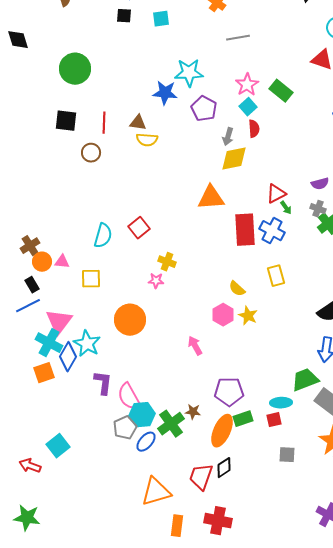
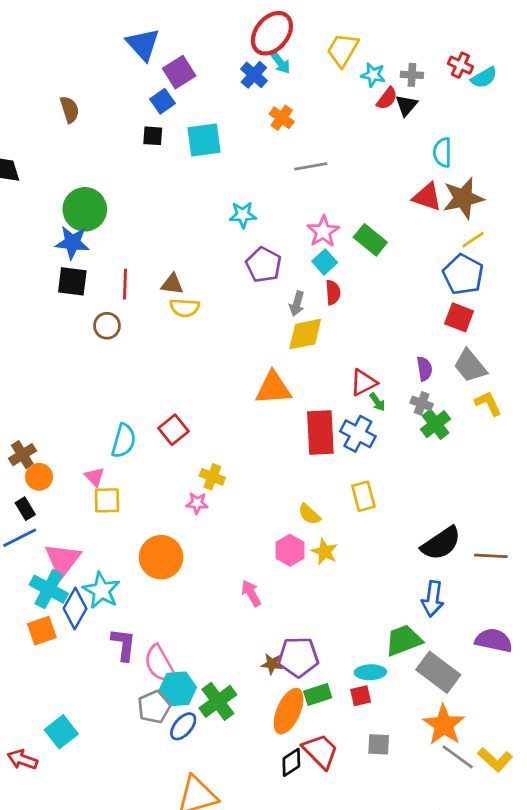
cyan square: (161, 19) -> (204, 140), size x1.5
cyan star: (189, 73) -> (243, 215), size x0.7
blue star: (165, 93) -> (72, 243), moved
purple semicircle: (320, 184) -> (424, 369), turned -84
pink triangle: (62, 262) -> (95, 477), moved, turned 42
brown star: (193, 412) -> (272, 664), moved
red trapezoid: (201, 477) -> (320, 751), moved, turned 116

